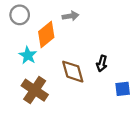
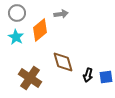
cyan star: (28, 55) -> (16, 37), moved
black arrow: (102, 63) -> (88, 75), moved

